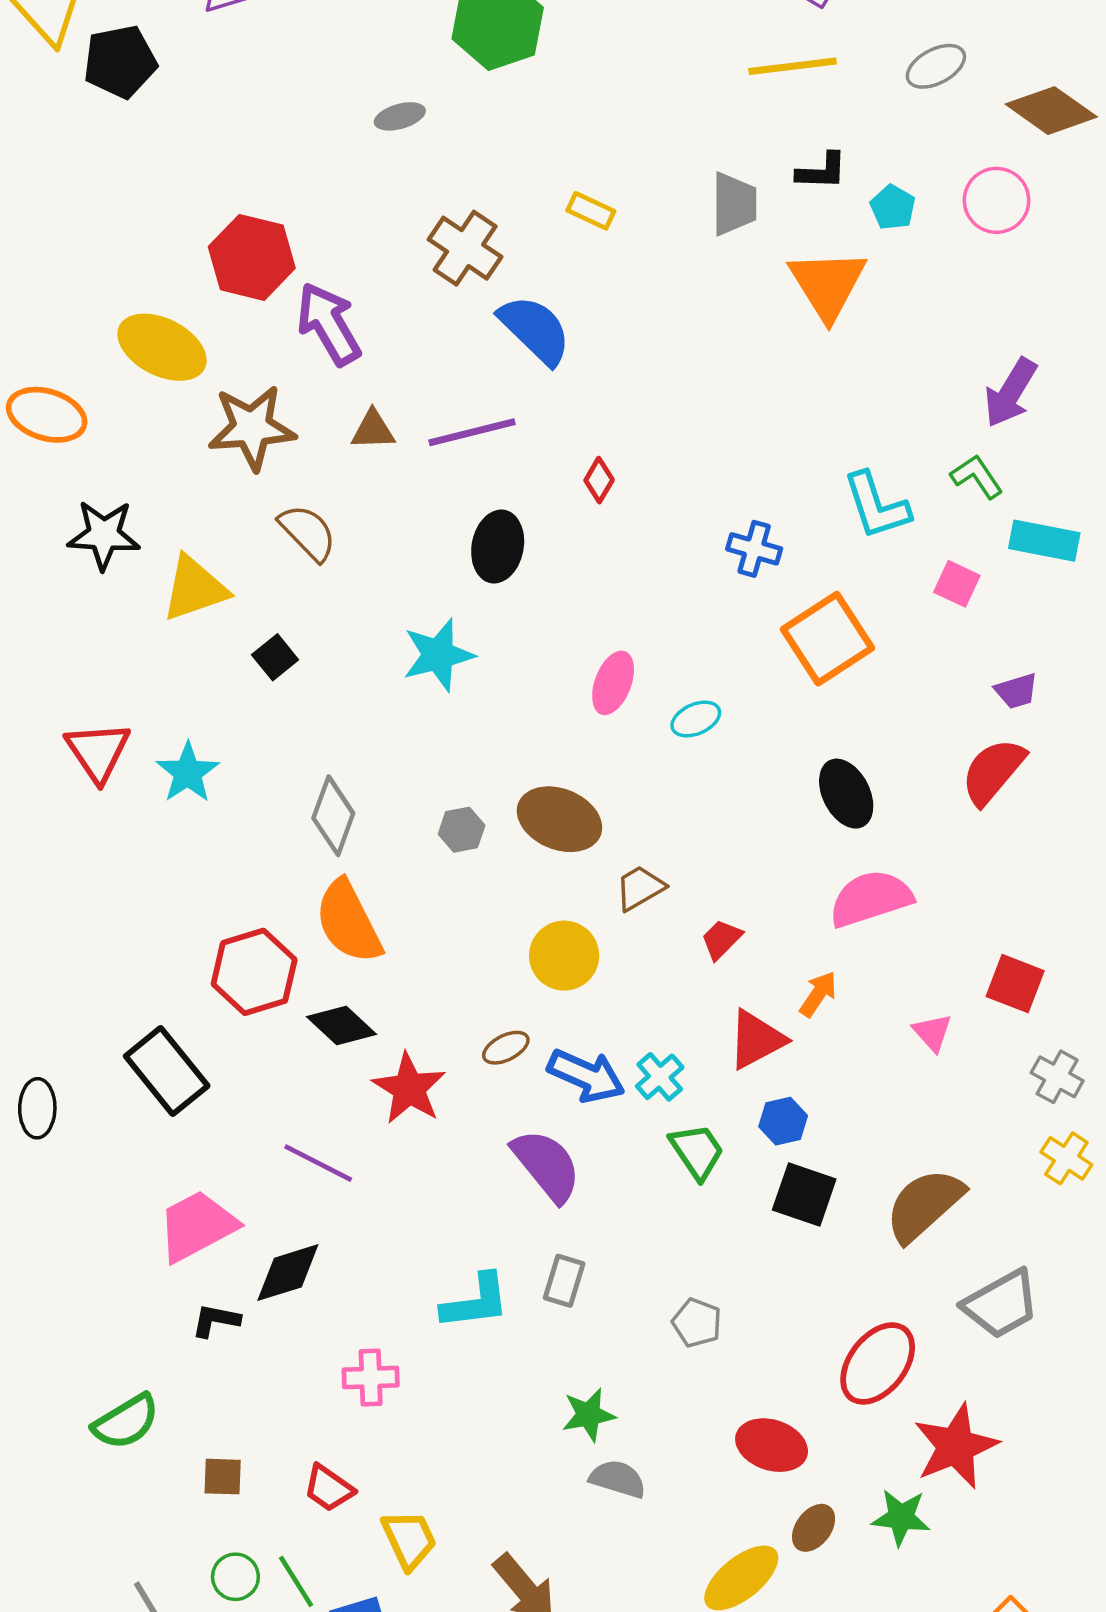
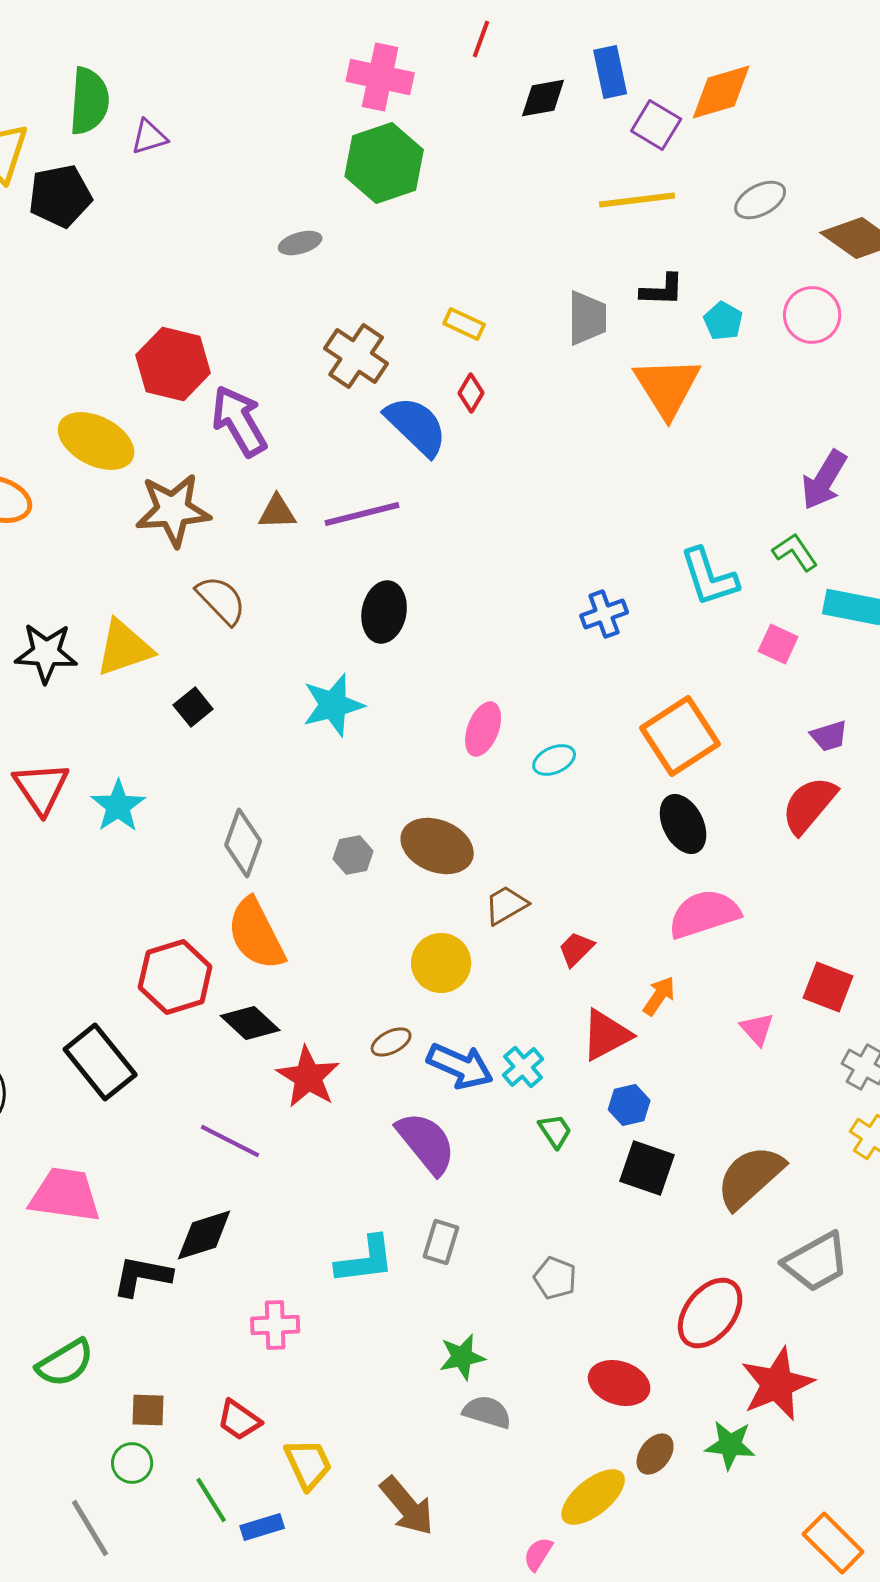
red diamond: (599, 480) -> (471, 393), moved
black star: (104, 535) -> (46, 653), moved
blue cross: (754, 549) -> (604, 614), turned -36
orange square: (828, 639) -> (680, 736), moved
green trapezoid: (697, 1151) -> (555, 1131), size x0.7
pink trapezoid: (197, 1226) -> (65, 1195), moved, turned 36
black L-shape: (216, 1320) -> (142, 1276), size x1.4
green circle: (235, 1577) -> (132, 1463), moved

